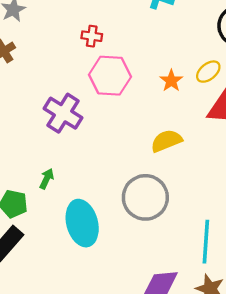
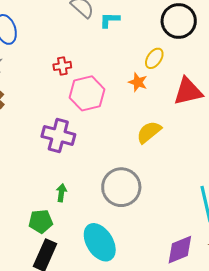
yellow ellipse: (208, 72) -> (154, 58), moved
gray circle: (145, 197) -> (121, 187), moved
cyan ellipse: (82, 223) -> (100, 242), moved

